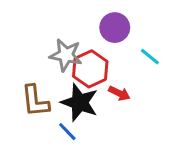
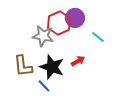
red hexagon: (90, 69) -> (59, 23), moved
red arrow: (119, 93) -> (78, 61), turned -56

